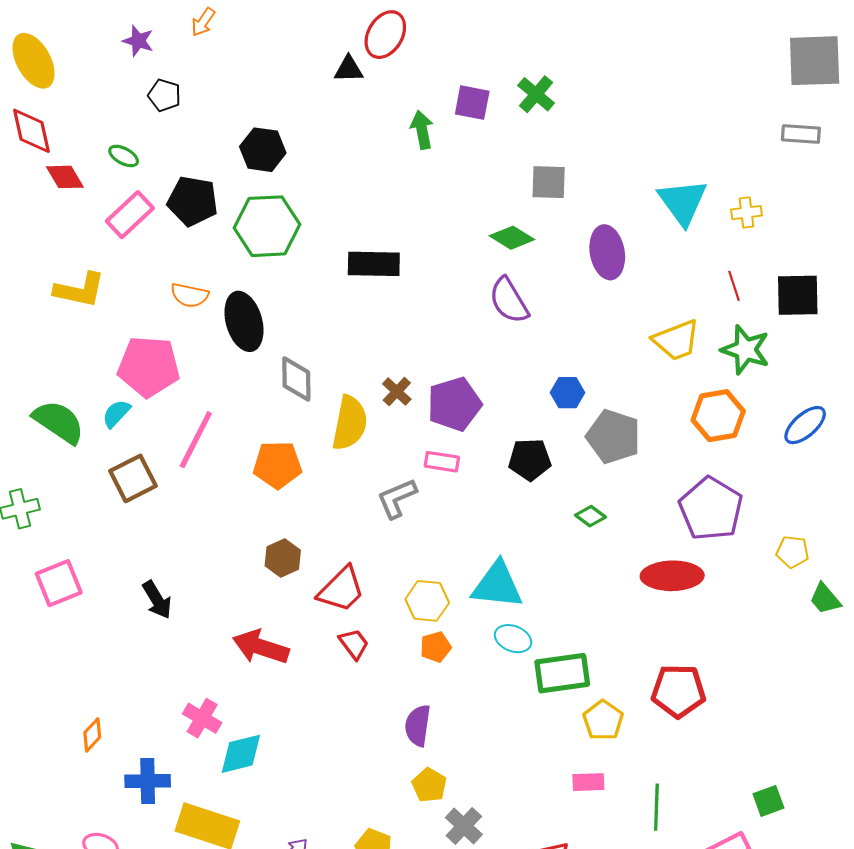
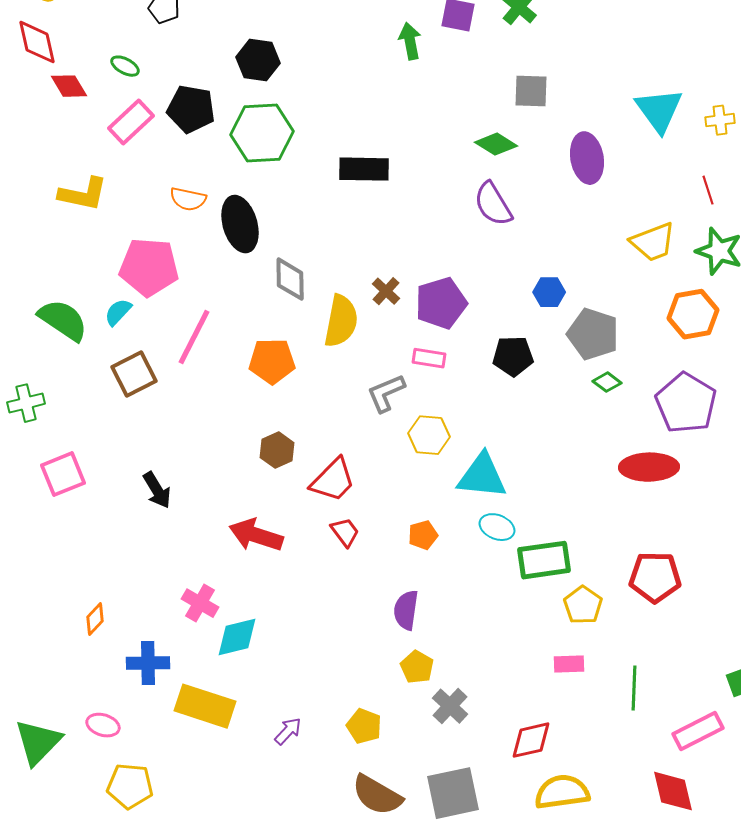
green diamond: (590, 516) -> (607, 382), moved
yellow hexagon: (427, 601) -> (429, 435), moved

